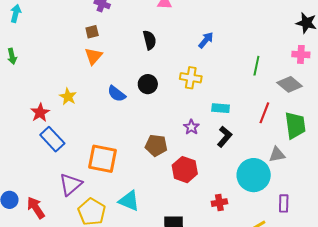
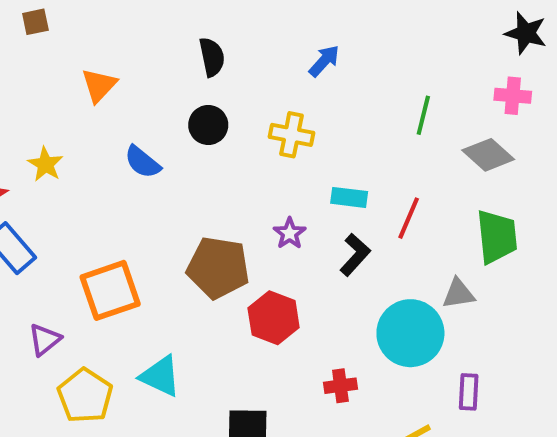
brown square: (92, 32) -> (35, 22), moved
black circle: (148, 84) -> (208, 125), moved
red line: (264, 113) -> (409, 218), moved
brown pentagon: (156, 145) -> (218, 268), size x1.4
orange square: (102, 159) -> (110, 290), turned -32
purple triangle: (71, 184) -> (45, 340), size x0.7

